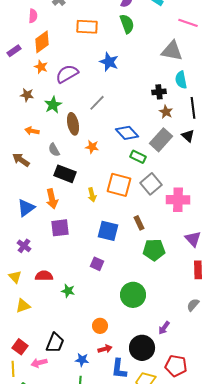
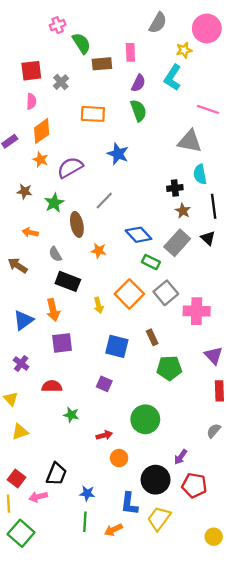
orange square: (119, 185) -> (129, 294), turned 30
red semicircle: (44, 276) -> (52, 386), moved
orange circle: (100, 326) -> (119, 458), moved
red arrow: (105, 349) -> (104, 435), moved
red pentagon: (176, 366) -> (194, 485), moved

